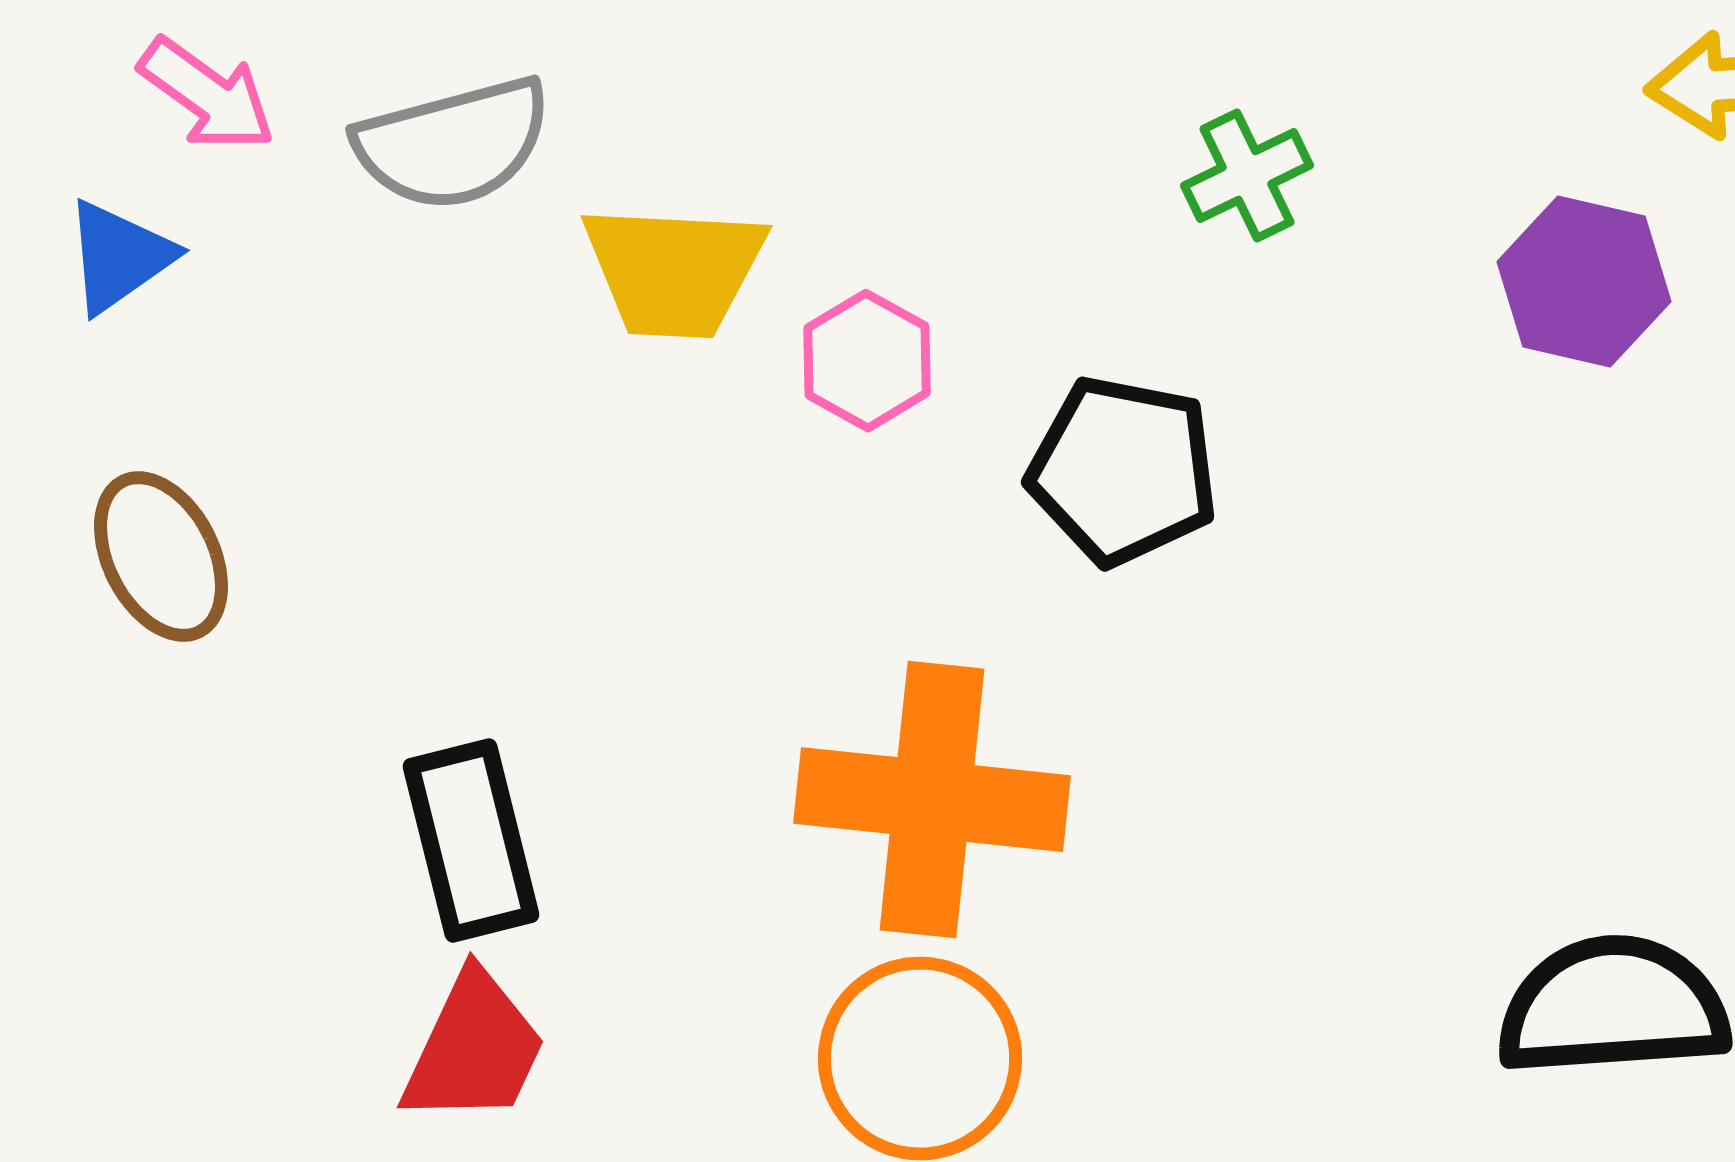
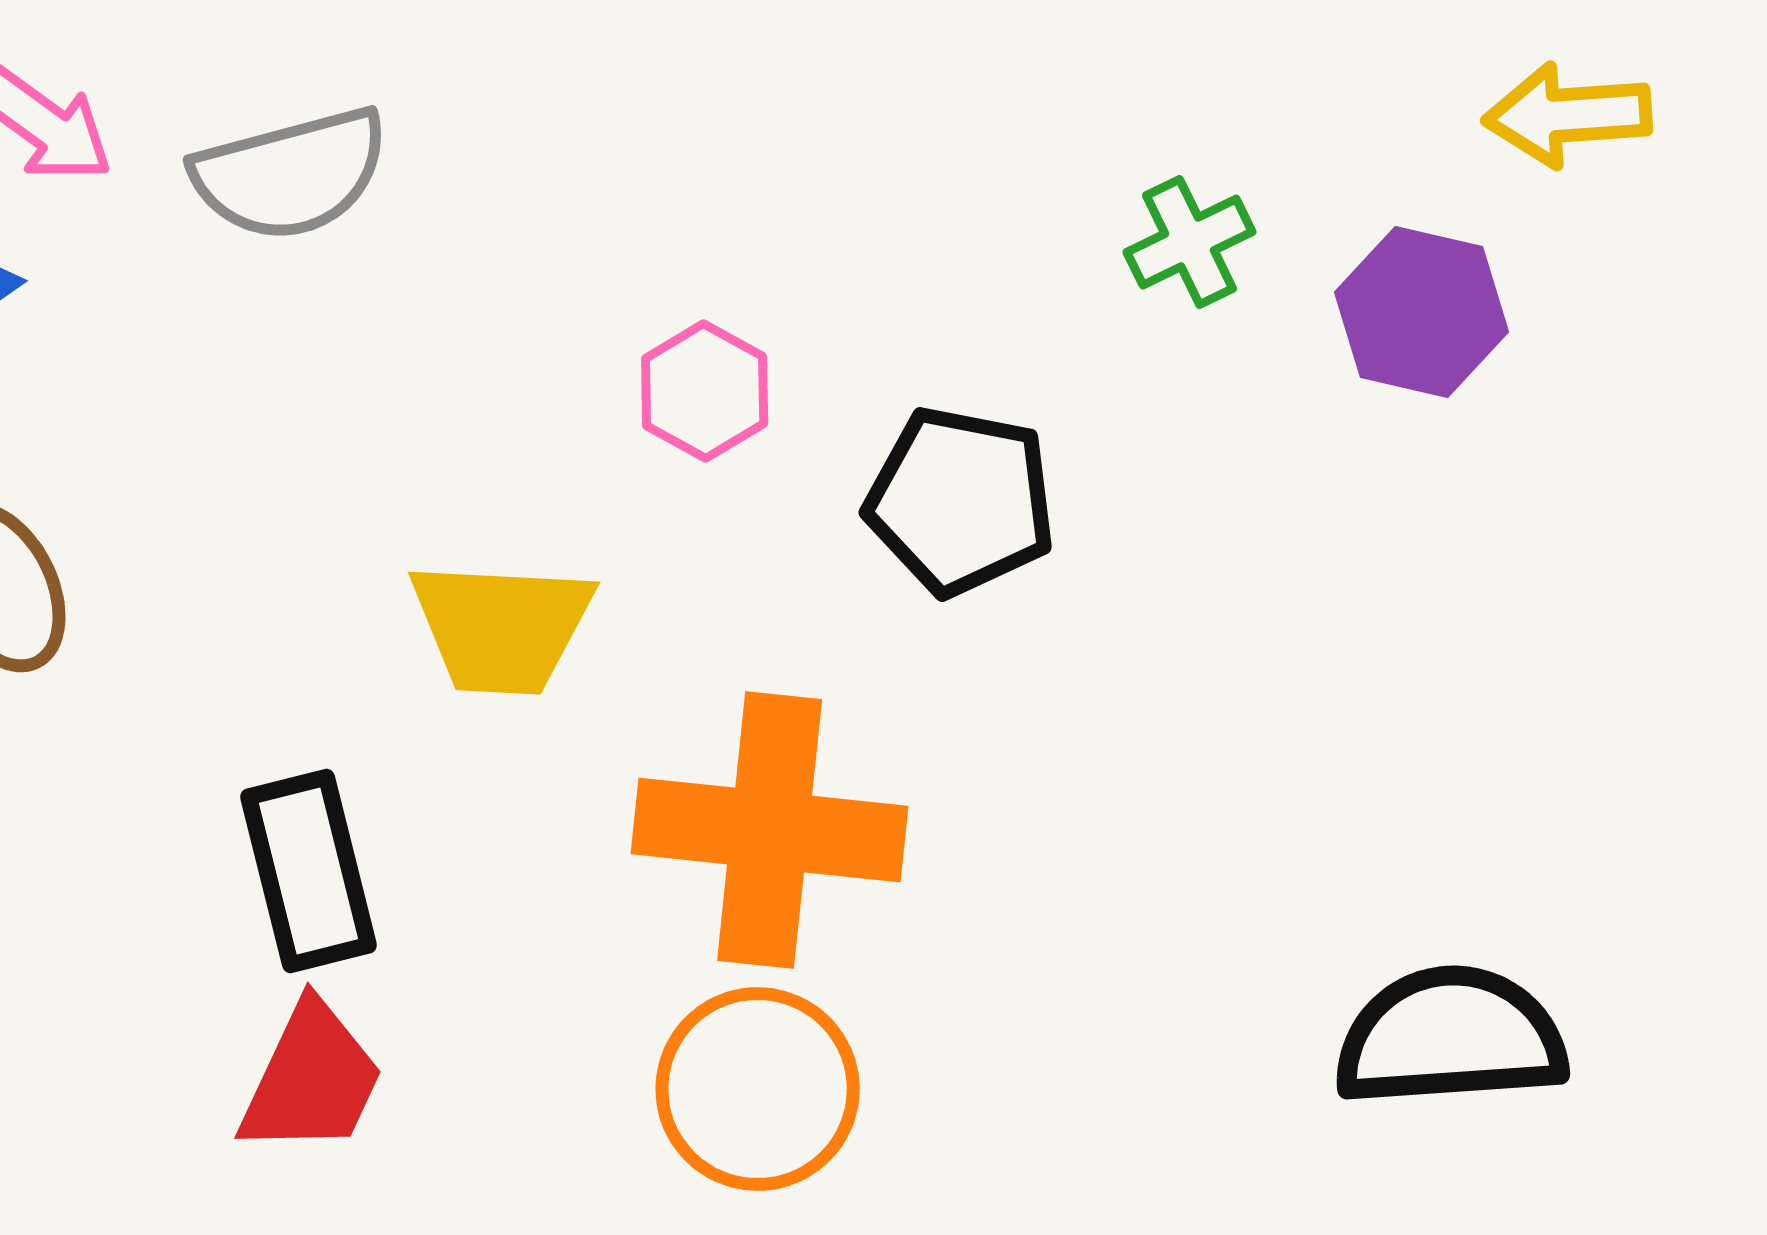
green cross: (1247, 176) -> (1190, 242), moved
yellow trapezoid: (674, 271) -> (502, 627), moved

